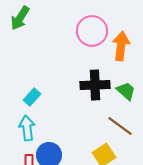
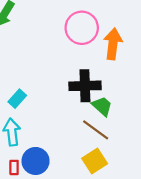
green trapezoid: (126, 91) -> (102, 106), moved
brown line: (120, 126) -> (96, 130), moved

